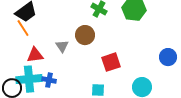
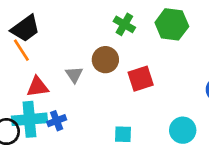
red square: (111, 62) -> (141, 79), moved
blue cross: (49, 80) -> (57, 121), turned -32

